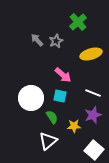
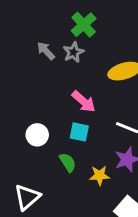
green cross: (78, 22) -> (84, 25), moved
white circle: (31, 98) -> (37, 135), size x0.6
white triangle: (48, 141) -> (27, 197), moved

